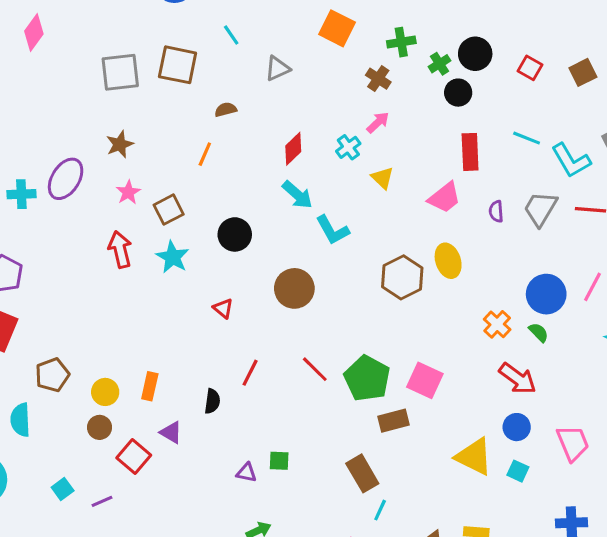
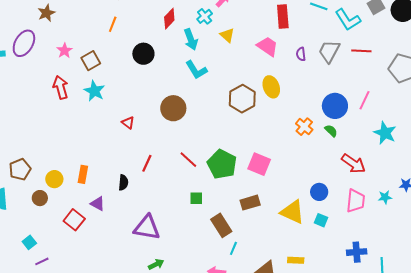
brown star: (120, 144) -> (46, 13), moved
cyan arrow: (297, 195) -> (191, 39), moved, turned 30
pink trapezoid: (444, 198) -> (267, 46), turned -105
black circle: (235, 234) -> (143, 54), moved
red arrow: (518, 379) -> (354, 164), moved
brown rectangle: (394, 421) -> (250, 203), moved
brown circle: (100, 427) -> (40, 198), moved
pink trapezoid: (573, 443) -> (356, 201), turned 30
green square: (279, 461) -> (196, 198), moved
purple triangle: (246, 473) -> (147, 228), size x2.0
purple line: (102, 501) -> (42, 261), moved

